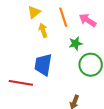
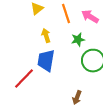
yellow arrow: (43, 30) -> (46, 36), moved
red line: (21, 83) -> (24, 79), turned -55

